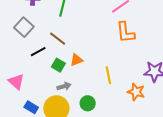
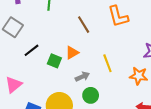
brown line: (58, 39) -> (84, 25), moved, turned 30
pink triangle: (16, 82) -> (14, 85), turned 48
gray arrow: (64, 86) -> (82, 77), moved

